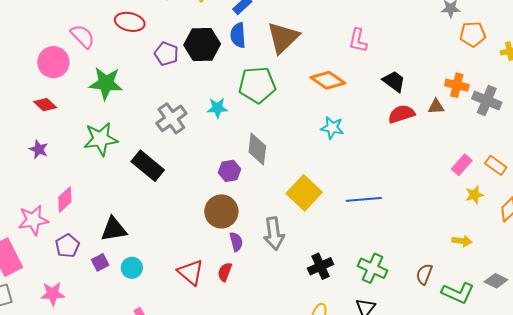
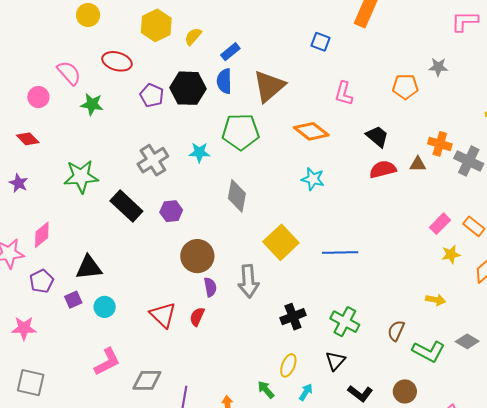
orange pentagon: (473, 34) -> (405, 87), moved
pink circle: (53, 62) -> (38, 97), size x0.7
green star: (106, 83) -> (92, 104), moved, size x0.7
purple hexagon: (230, 171) -> (171, 211), moved

